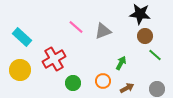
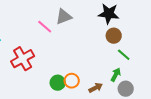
gray triangle: (103, 31) -> (64, 17), moved
green arrow: (121, 63) -> (116, 75), moved
green circle: (73, 83) -> (58, 83), moved

